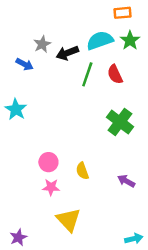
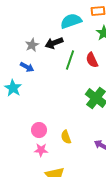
cyan semicircle: (100, 40) -> (71, 21), moved
gray star: (42, 44) -> (32, 45), moved
blue arrow: (25, 64) -> (27, 67), moved

